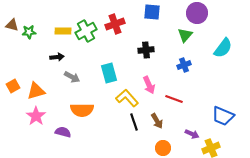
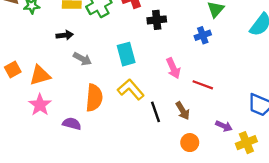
black cross: (146, 50) -> (157, 20), moved
blue cross: (184, 65) -> (203, 35), moved
yellow L-shape: (127, 98) -> (131, 89), moved
orange semicircle: (82, 110) -> (94, 98), turned -85

